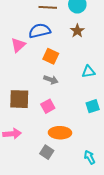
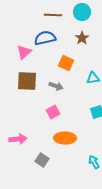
orange square: (51, 56) -> (66, 63), moved
brown square: (19, 99) -> (27, 81), moved
gray square: (47, 152) -> (42, 160), moved

